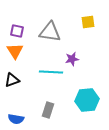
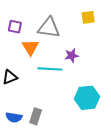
orange triangle: (15, 51) -> (30, 47), moved
gray rectangle: (48, 110) -> (36, 116), moved

